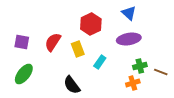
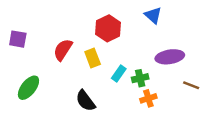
purple ellipse: (129, 39) -> (170, 57), moved
purple square: (22, 42) -> (18, 39), moved
green cross: (140, 66) -> (140, 78), moved
orange cross: (133, 83) -> (148, 98), moved

